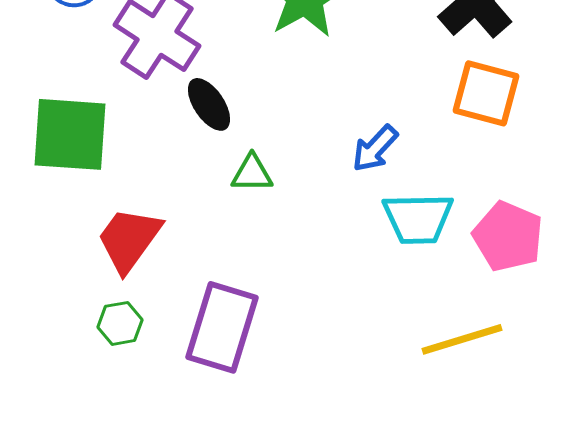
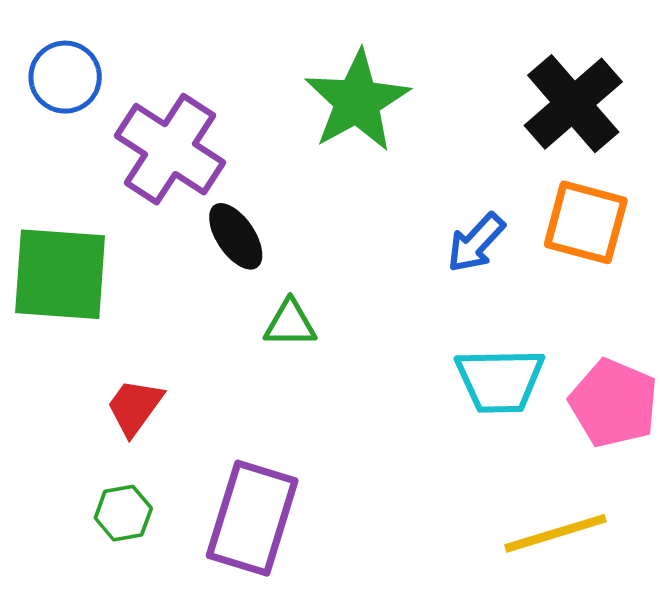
blue arrow: (375, 148) -> (476, 243), moved
red trapezoid: (129, 239) -> (135, 407), size x0.7

